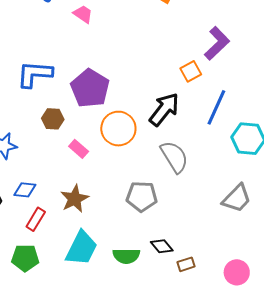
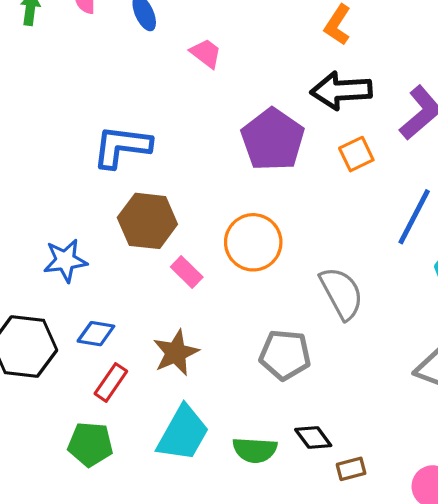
orange square: (191, 71) -> (356, 154), moved
purple pentagon: (90, 88) -> (273, 140), moved
black arrow: (164, 109) -> (341, 91), moved, turned -135
brown hexagon: (53, 119) -> (147, 221), size x1.6

